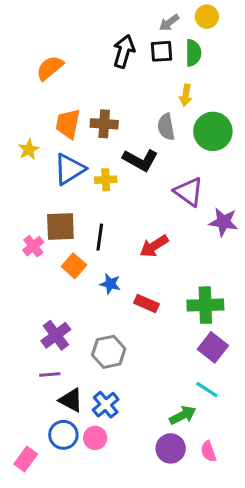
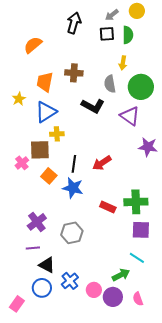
black arrow: (124, 51) -> (74, 23), moved
brown cross: (104, 124) -> (74, 73), moved
yellow cross: (106, 180) -> (57, 134), moved
purple triangle: (189, 192) -> (130, 116), moved
black line: (100, 237) -> (74, 164), moved
blue star: (110, 284) -> (73, 188), size x1.5
red rectangle: (146, 304) -> (108, 207), moved
purple square: (213, 347) -> (141, 230), turned -36
blue cross: (106, 405) -> (70, 281), moved
pink circle: (95, 438) -> (94, 290), moved

